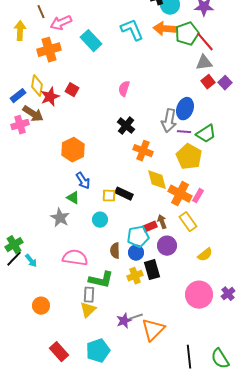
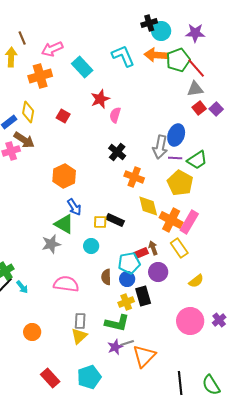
brown line: (41, 12) -> (22, 38), moved
red star: (50, 97) -> (100, 99), moved
pink rectangle: (198, 196) -> (189, 222), size x1.6
green triangle: (73, 198) -> (64, 224), size x1.5
gray star: (60, 218) -> (51, 244), turned 30
green L-shape: (101, 280) -> (117, 323), moved

